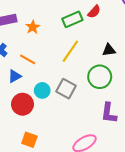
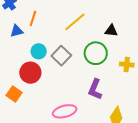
orange line: (28, 59) -> (33, 19), turned 63
red circle: (22, 104) -> (30, 73), moved

